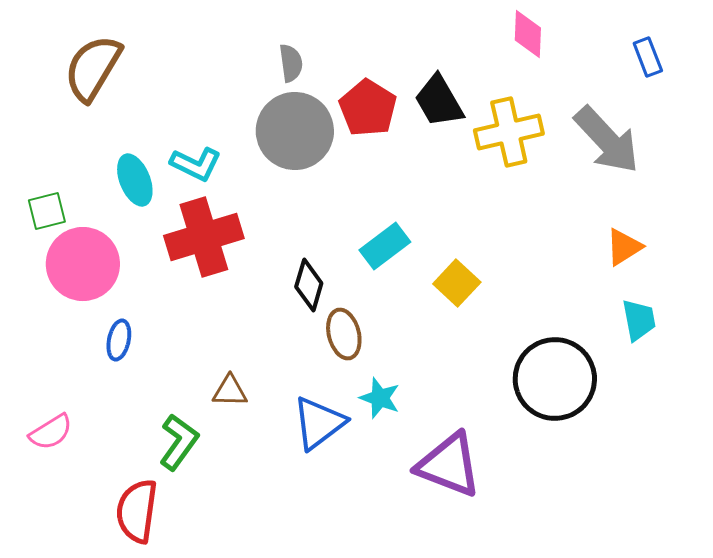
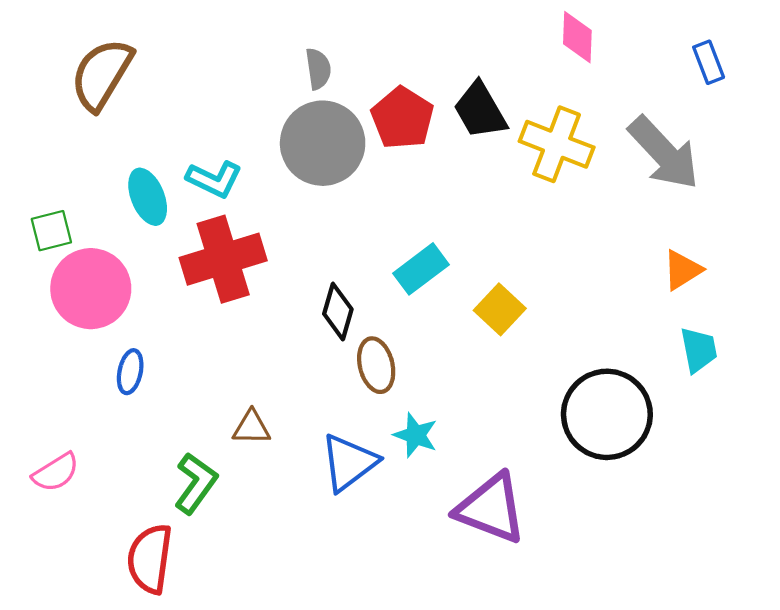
yellow cross: (509, 132) -> (557, 144), turned 34

